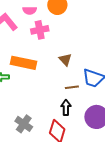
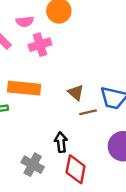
brown triangle: (65, 60) -> (76, 92), moved
black arrow: (66, 108) -> (61, 142), moved

